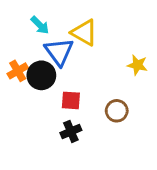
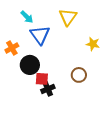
yellow triangle: (84, 33) -> (68, 17), moved, turned 36
black circle: (41, 75) -> (30, 65), moved
red square: (71, 100) -> (42, 79), moved

